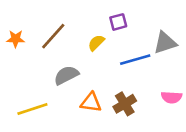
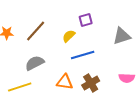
blue line: (135, 60) -> (83, 55), moved
gray semicircle: (66, 75) -> (35, 63), moved

